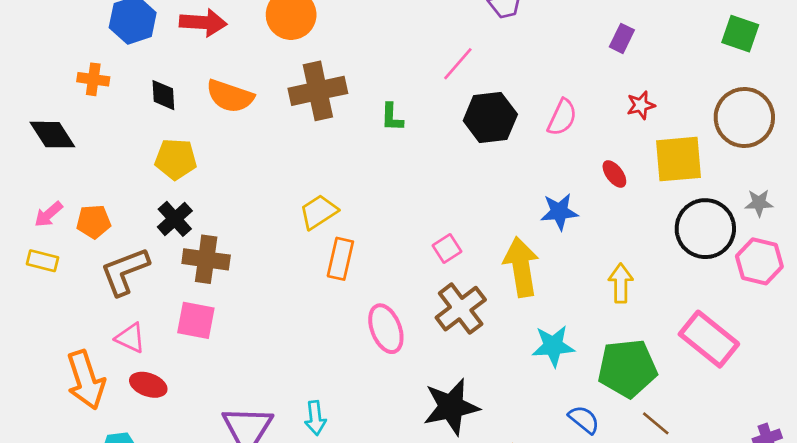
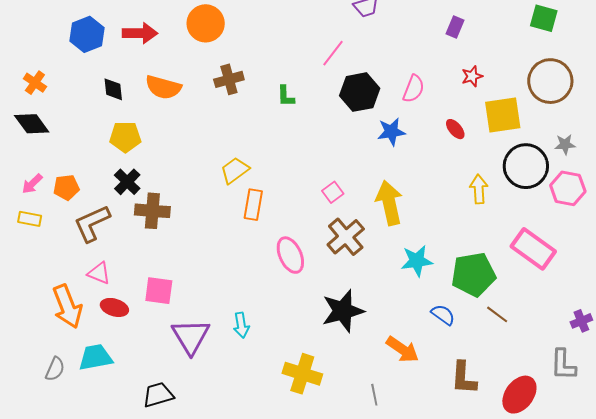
orange cross: (93, 79) -> (35, 83), moved, turned 30
brown cross: (318, 91) -> (229, 79), size x0.7
blue star: (559, 212) -> (391, 132), moved
yellow arrow: (621, 283) -> (479, 189), moved
pink square: (196, 320) -> (159, 291), moved

